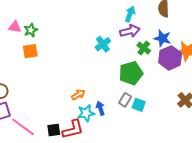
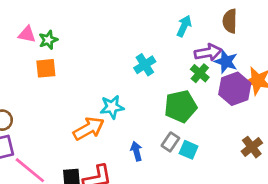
purple arrow: (130, 31) -> (208, 52), moved
orange arrow: (78, 95) -> (89, 129), moved, size x1.6
cyan star: (86, 113) -> (112, 107), moved

